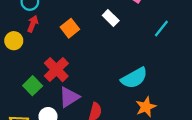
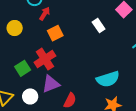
red arrow: (33, 24) -> (45, 14), moved
orange square: (70, 28) -> (55, 33), moved

